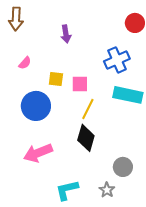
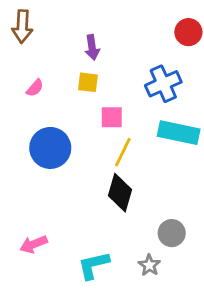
yellow square: (56, 79) -> (88, 82), moved
pink arrow: (38, 153) -> (33, 244), moved, size x0.7

